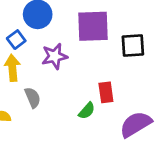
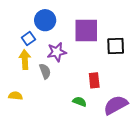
gray semicircle: (33, 98) -> (45, 71), moved
green semicircle: (87, 111) -> (80, 102), moved, turned -112

